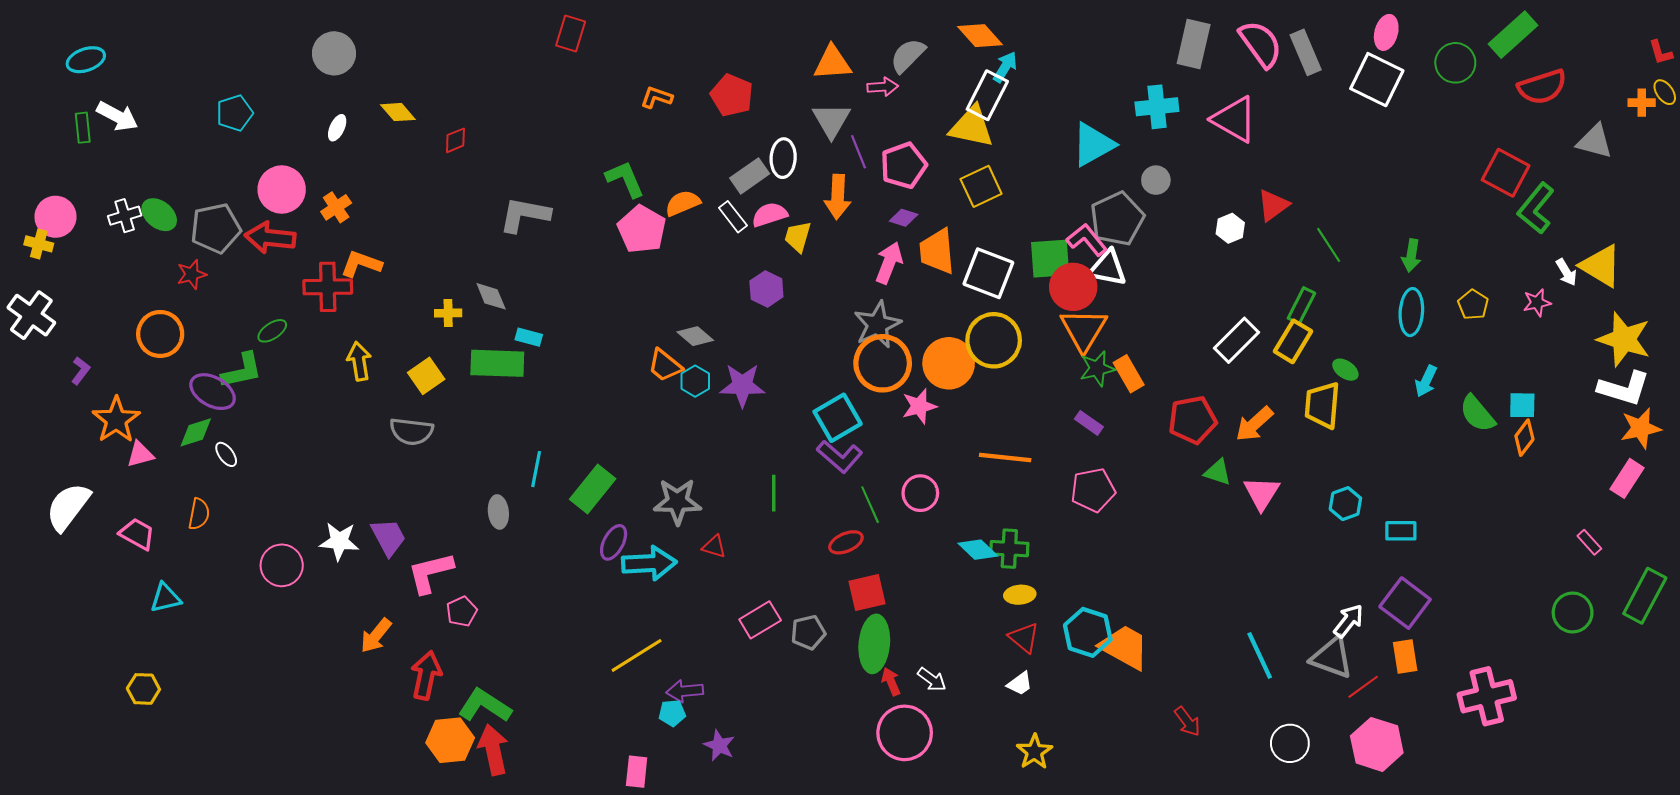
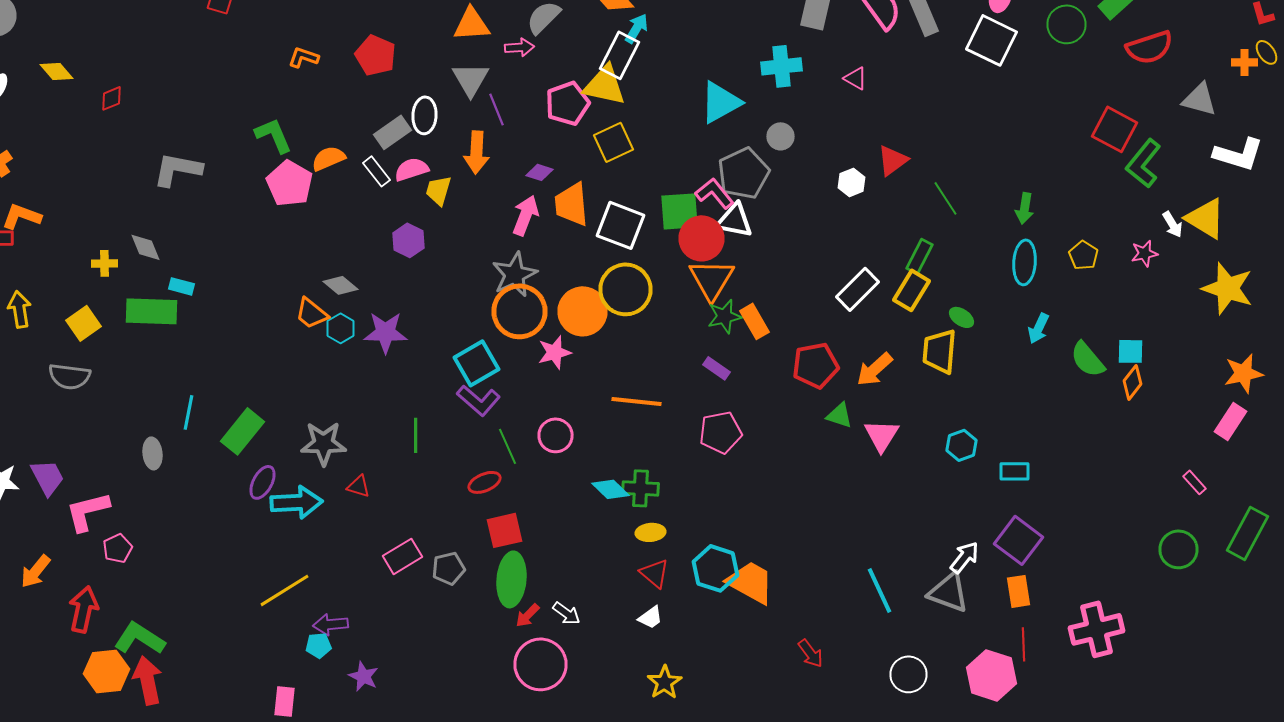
pink triangle: (1234, 119) -> (856, 78), size x0.5
pink pentagon: (904, 165) -> (568, 103), moved
white L-shape: (1624, 388) -> (1238, 154), moved
red arrow: (891, 682) -> (528, 615), turned -112
red line: (1363, 687) -> (1024, 644), moved, turned -56

